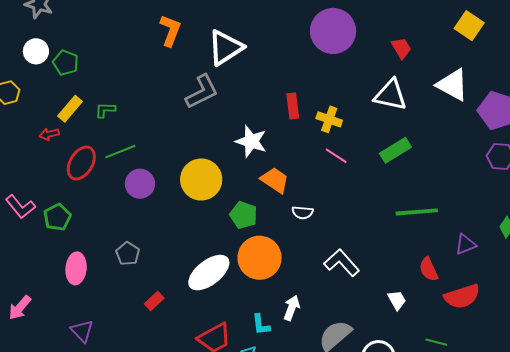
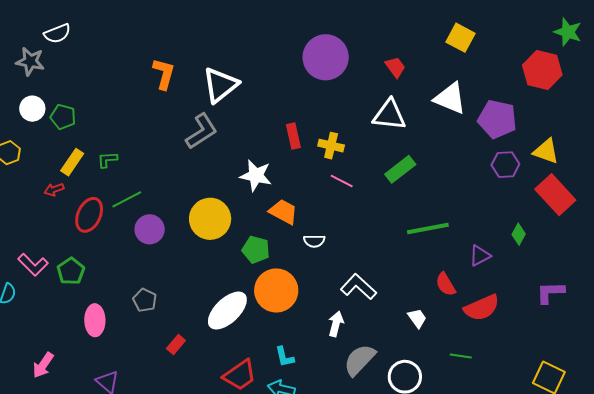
white arrow: (292, 308) -> (336, 324), moved

